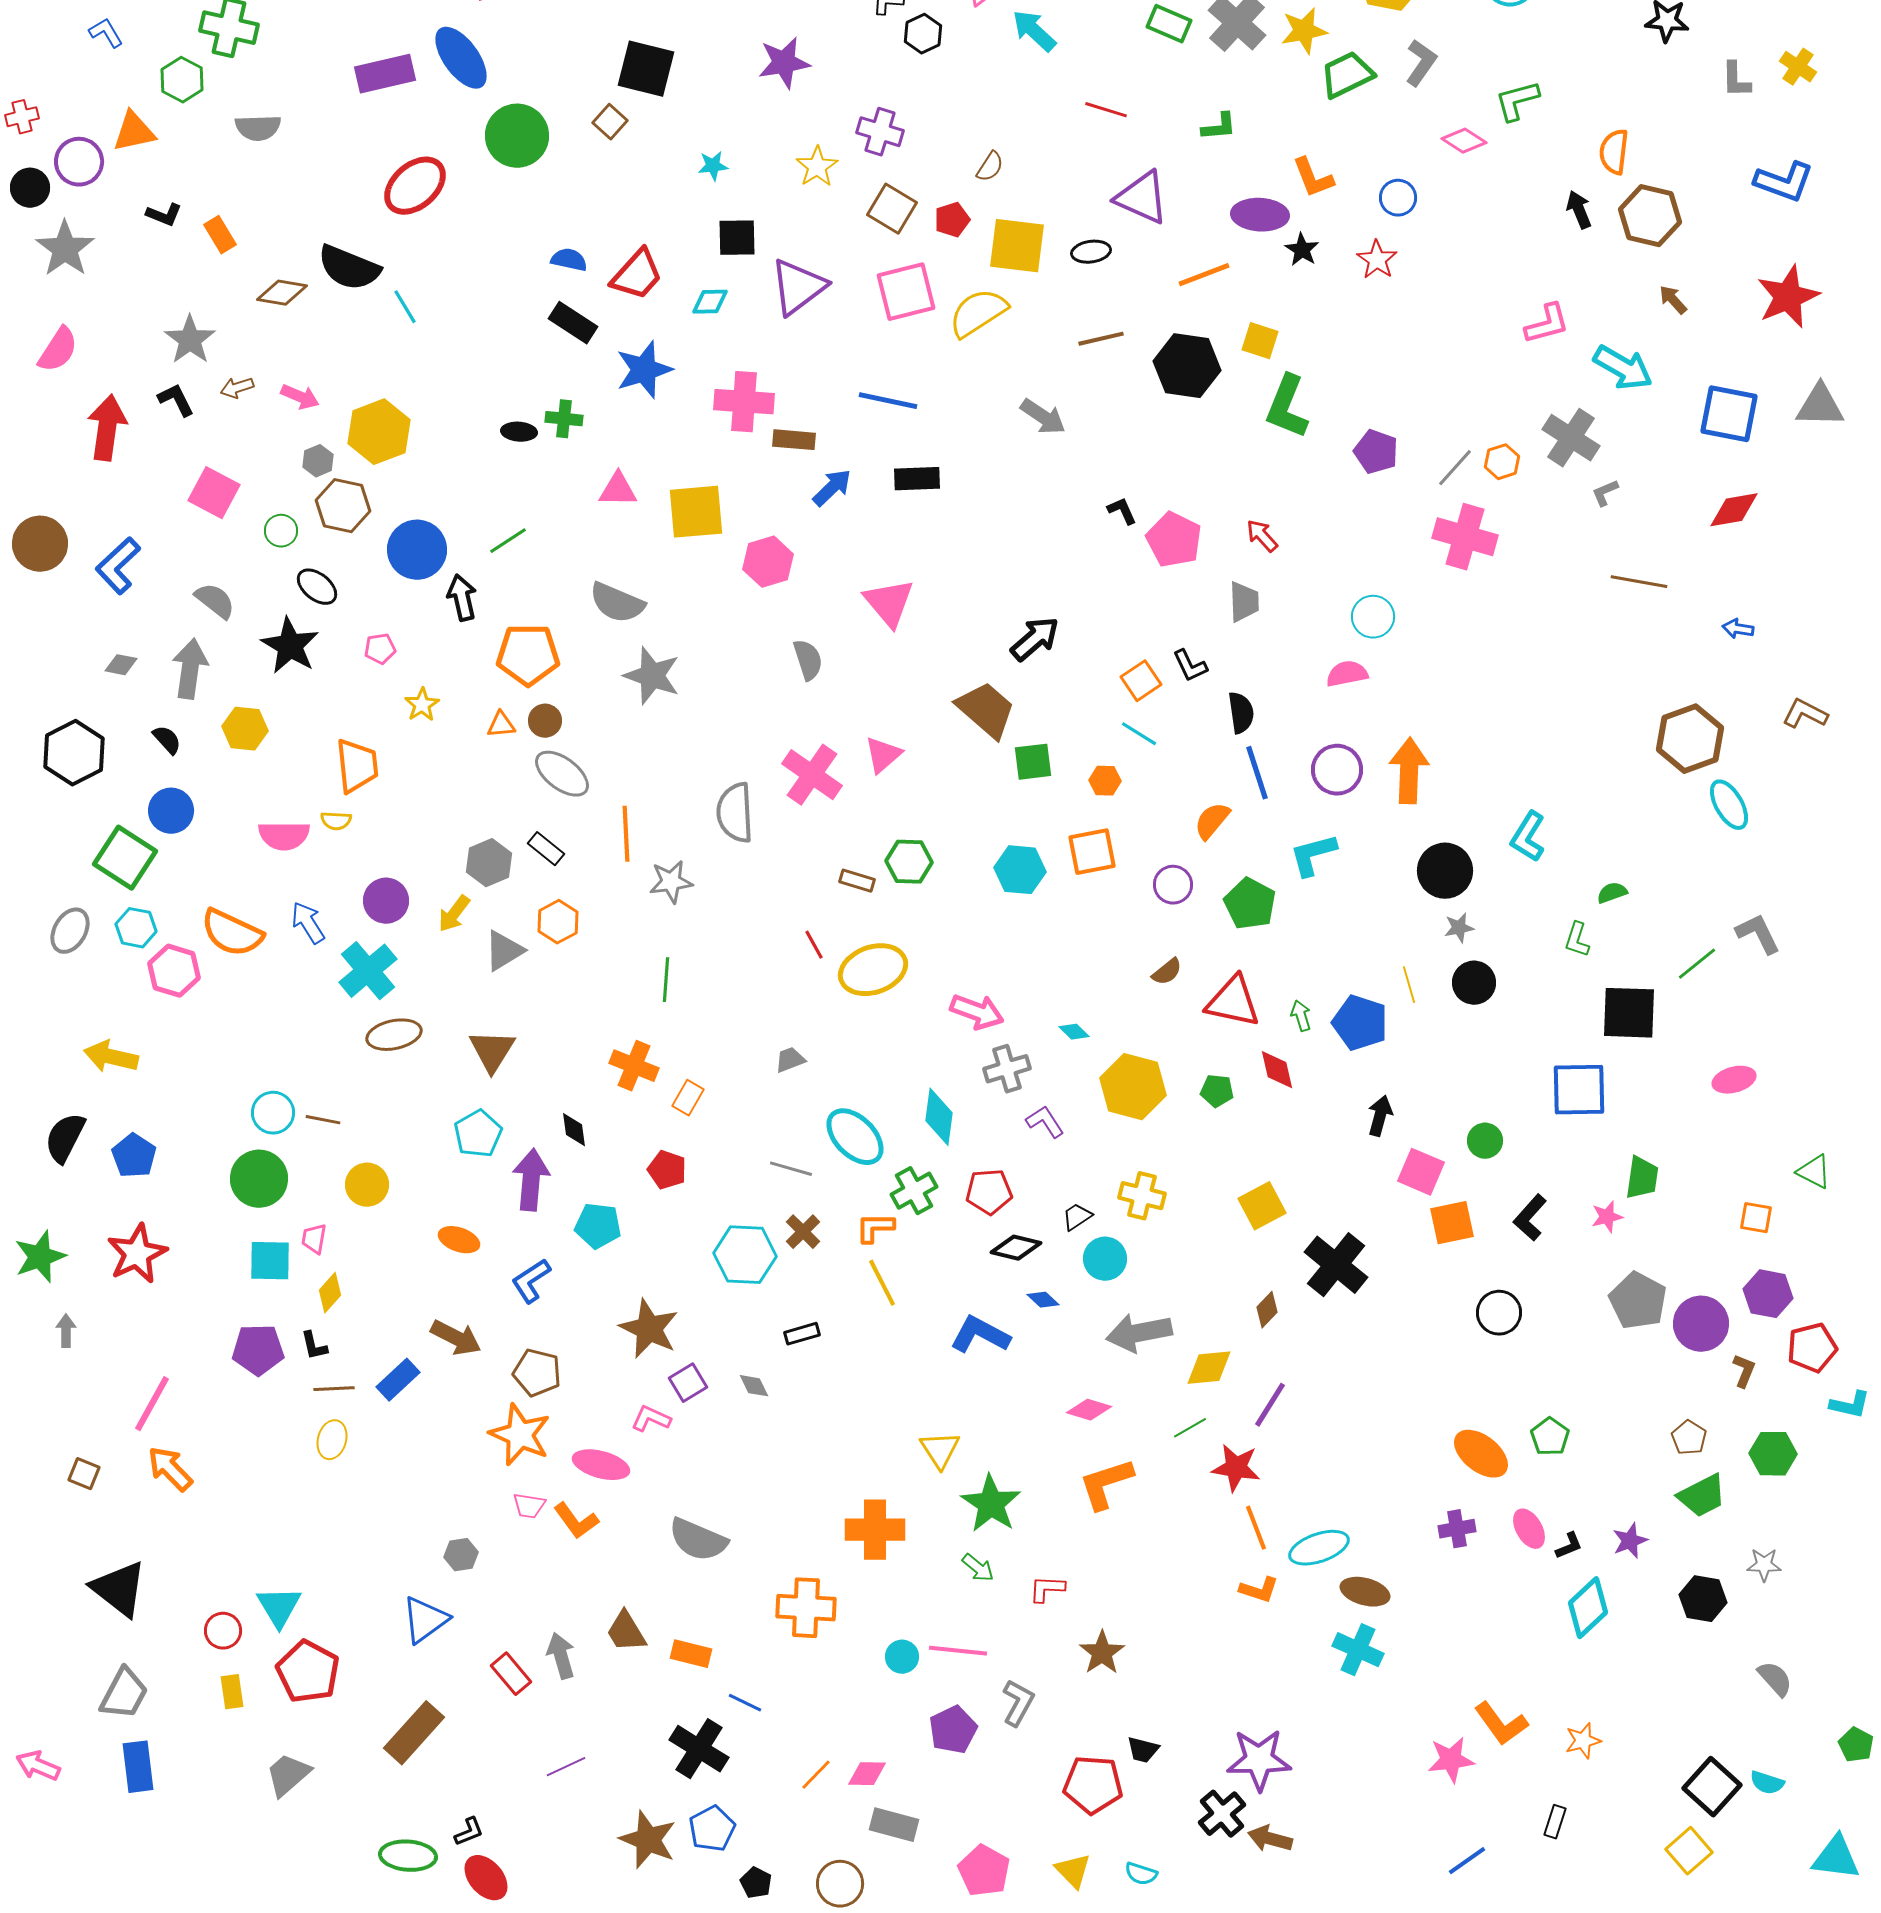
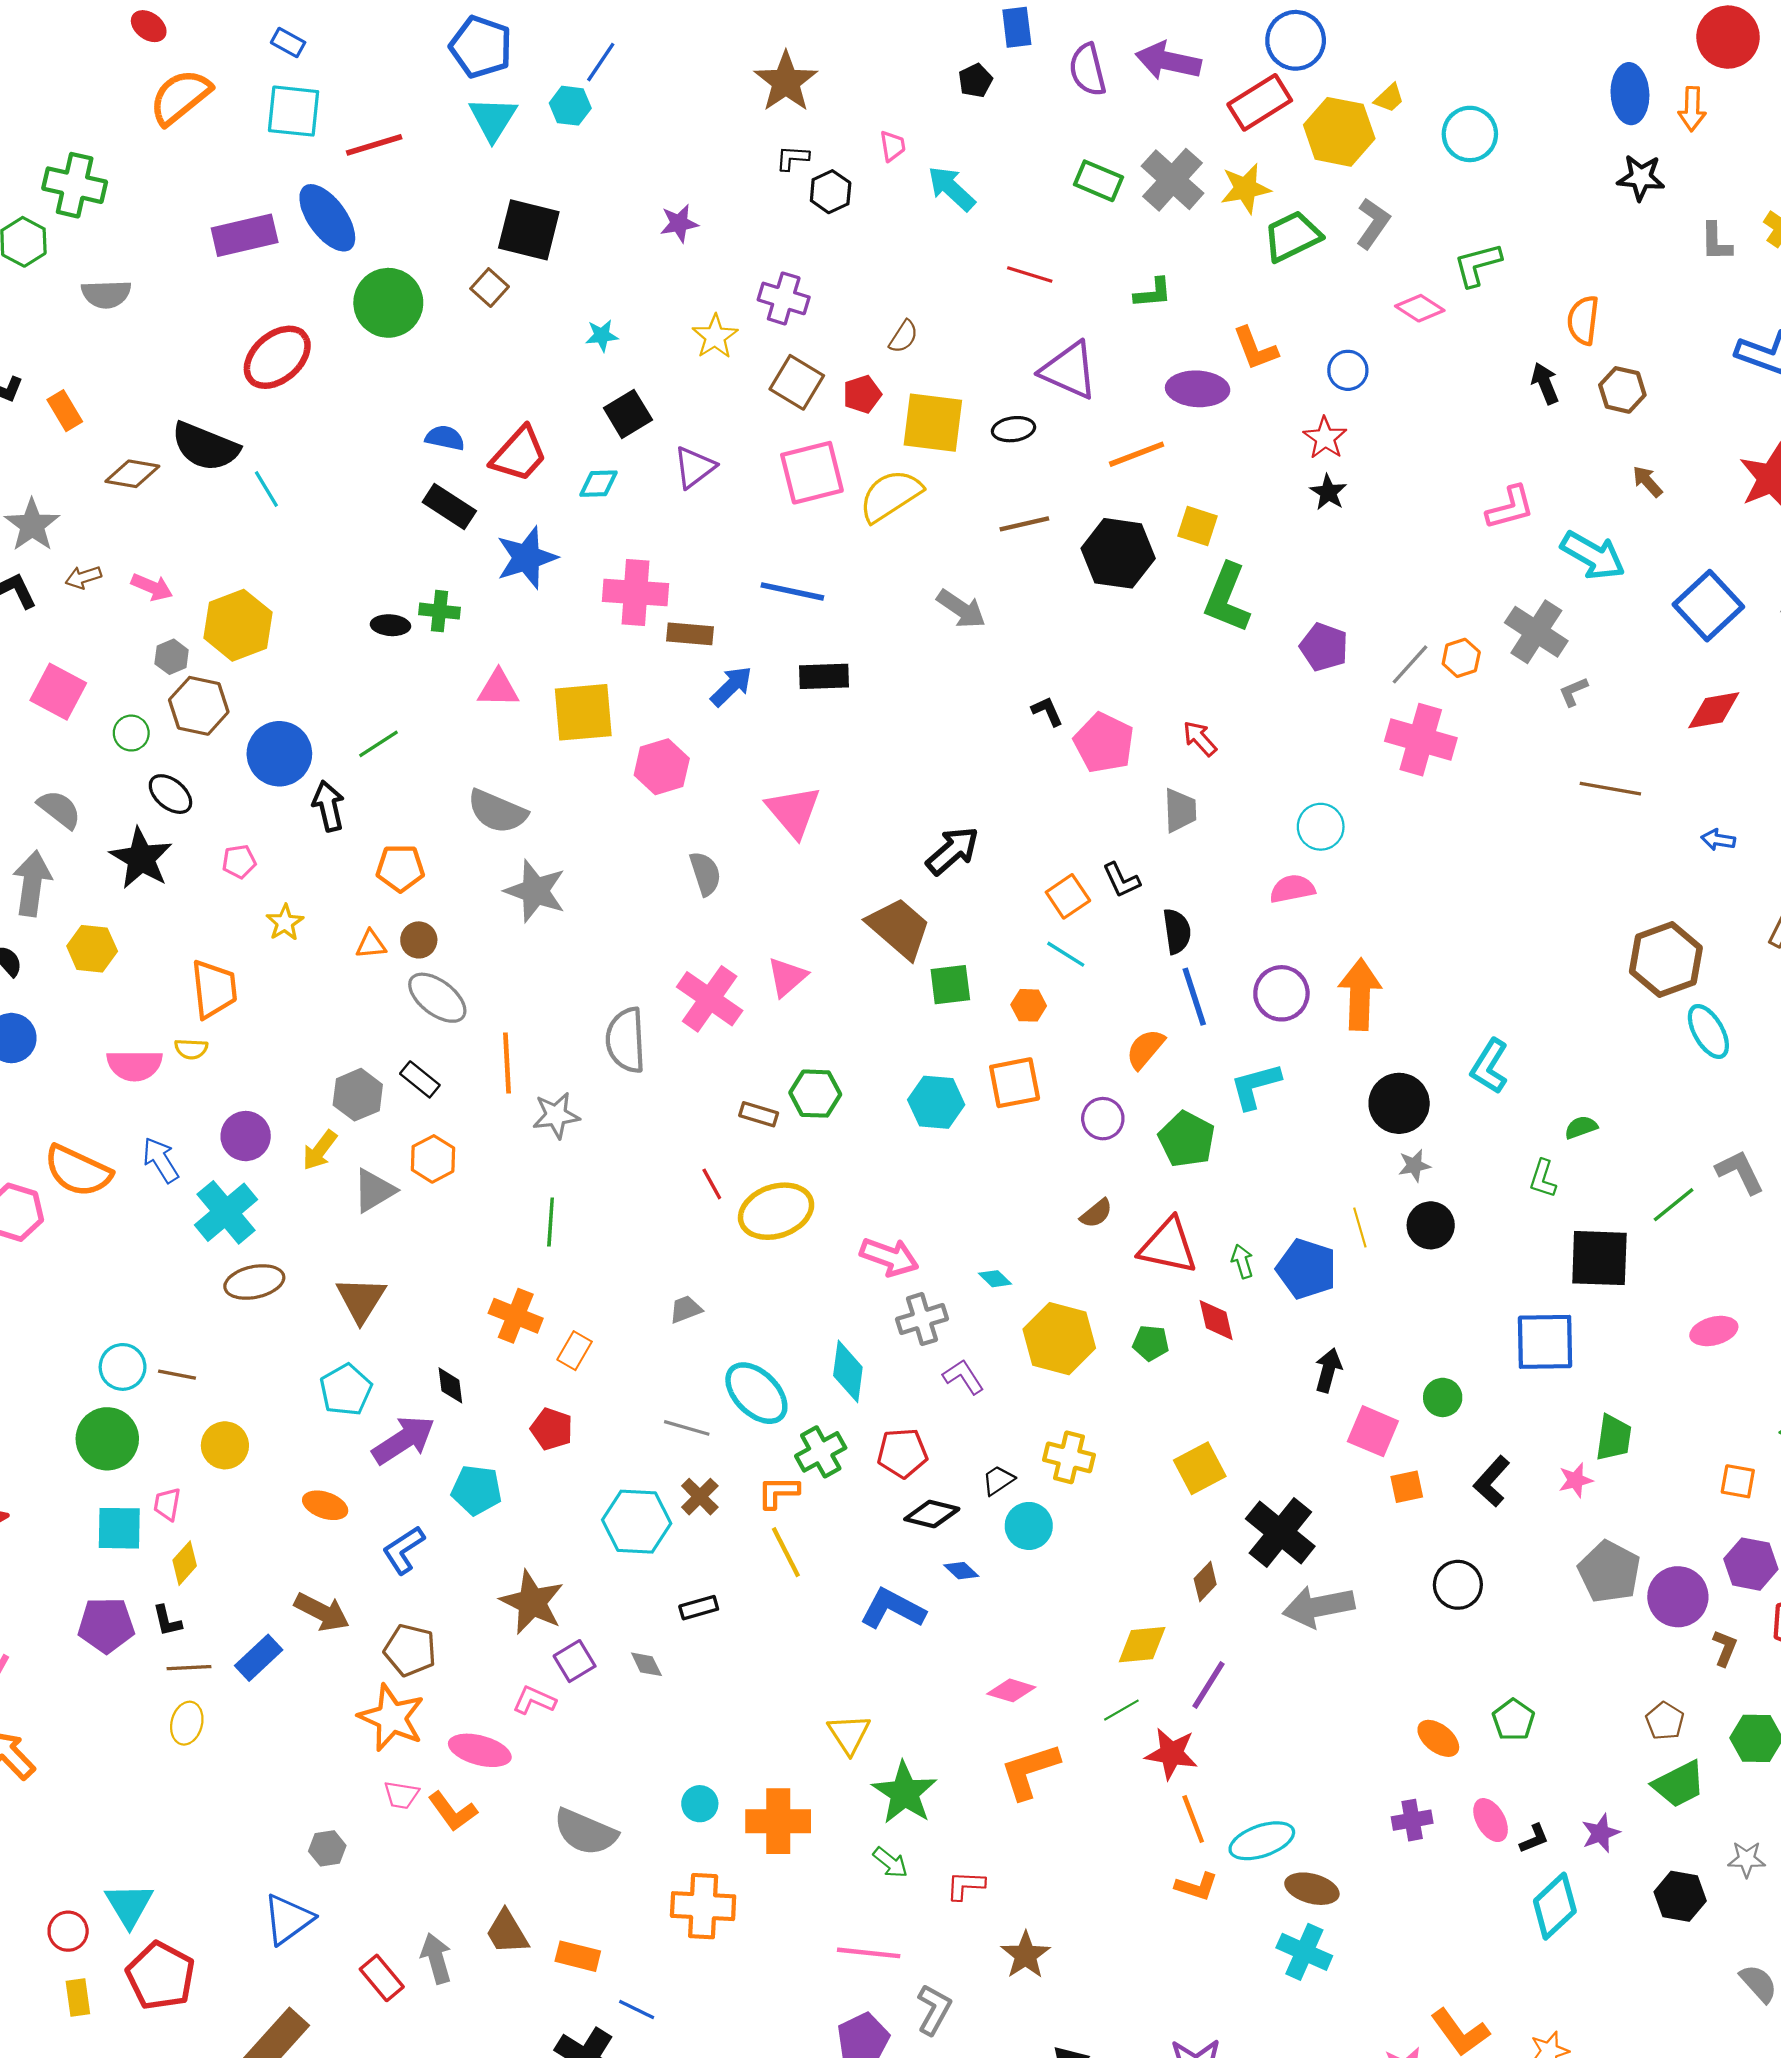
purple star: (784, 63) -> (679, 223), size x0.7
brown hexagon: (1650, 216) -> (1622, 390), size x0.7
black square: (737, 238) -> (628, 414), turned -30
black star: (1302, 250) -> (1328, 492), moved
purple triangle: (798, 287) -> (694, 467), size x0.7
blue square: (1729, 414) -> (1708, 606), turned 36
orange pentagon: (528, 655) -> (400, 868), size x0.7
purple arrow: (531, 1180) -> (404, 1440), turned 52
orange square: (1452, 1223) -> (1407, 1487), size x0.7
gray arrow: (1139, 1333) -> (1318, 1607), moved
orange ellipse: (1481, 1454) -> (1438, 1738), size x0.7
cyan circle: (902, 1657) -> (700, 1804), moved

